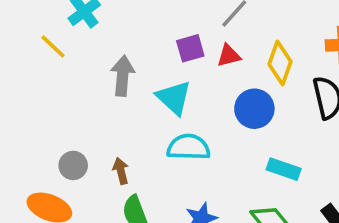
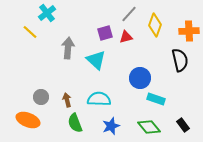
yellow diamond: (280, 63) -> (155, 25), moved
blue circle: (254, 109) -> (140, 78), moved
cyan semicircle: (189, 147) -> (99, 99), moved

